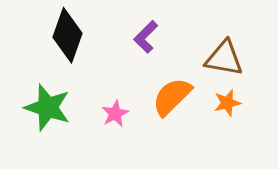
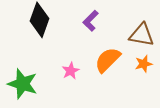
green star: (48, 107) -> (23, 84), moved

